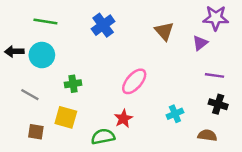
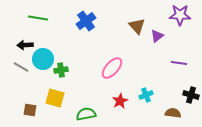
purple triangle: (200, 43) -> (157, 36), moved
black arrow: (14, 51) -> (25, 45), moved
cyan circle: (42, 55) -> (43, 59), moved
gray line: (30, 95) -> (21, 67), moved
black cross: (218, 104) -> (191, 95), moved
red star: (123, 119) -> (120, 101), moved

